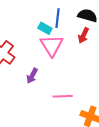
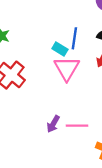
purple arrow: (32, 76) -> (53, 124), moved

